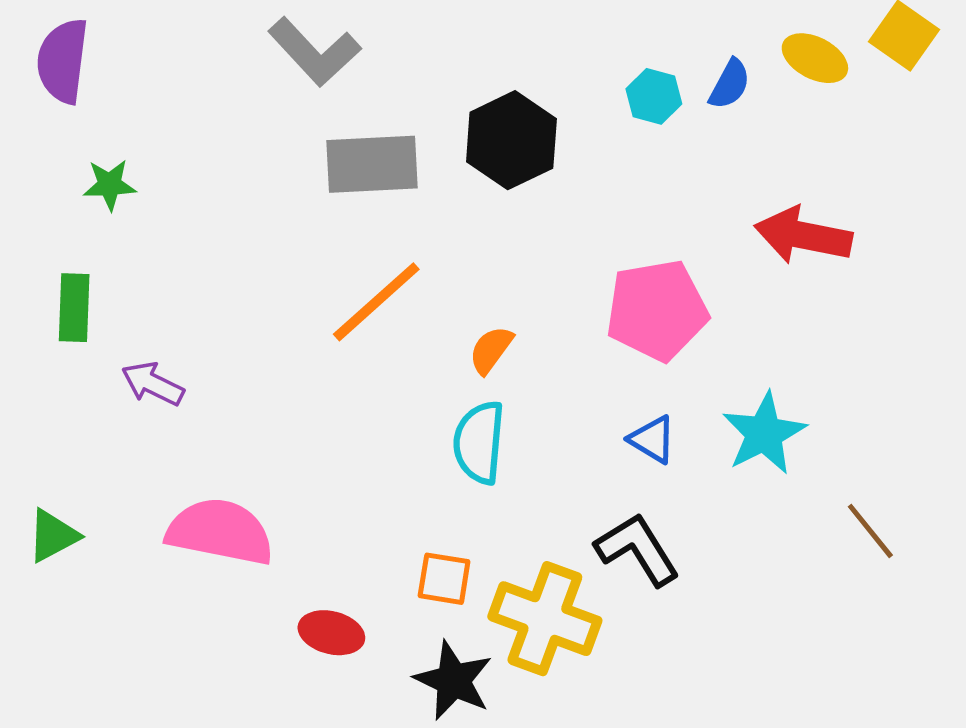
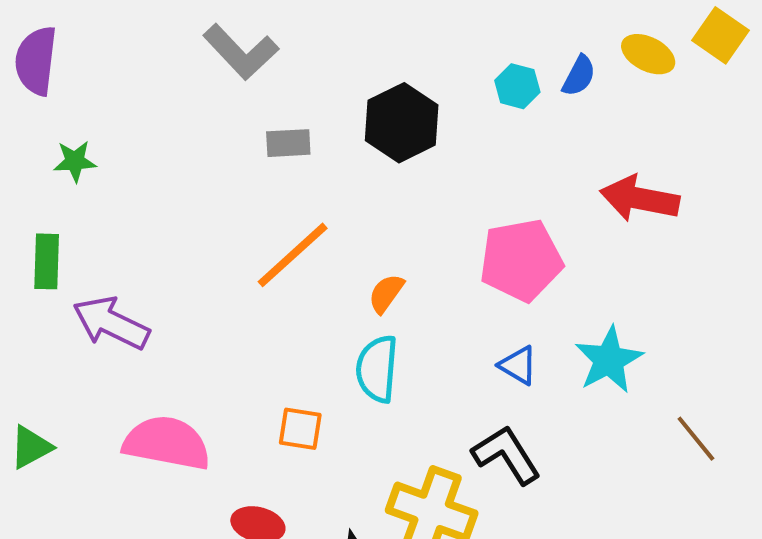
gray rectangle: (372, 164) -> (288, 143), size x0.6
purple arrow: (153, 384) -> (111, 323), size x1.5
orange square: (444, 579) -> (300, 429), moved

